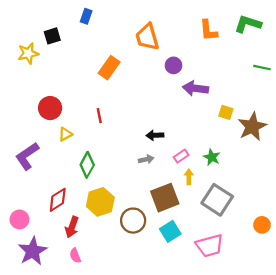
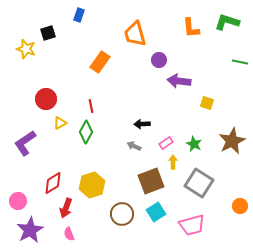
yellow star: (28, 53) -> (26, 49), turned 30
brown star: (252, 127) -> (232, 141), moved
gray arrow: (146, 159) -> (134, 146), turned -144
green diamond: (87, 165) -> (86, 132), moved
brown circle: (133, 221) -> (122, 214), moved

